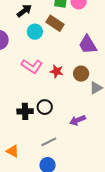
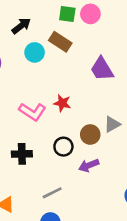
pink L-shape: (32, 66) -> (32, 112), moved
brown circle: (81, 74) -> (90, 135), moved
black circle: (45, 107) -> (63, 147), moved

